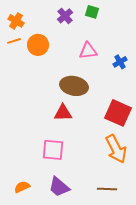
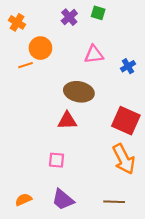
orange line: (14, 41) -> (26, 65), moved
pink square: (53, 150) -> (56, 160), size x0.7

